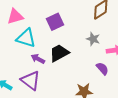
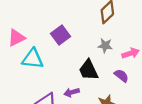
black trapezoid: (59, 53) -> (89, 70), moved, turned -75
purple arrow: (38, 59) -> (72, 92), moved, turned -32

